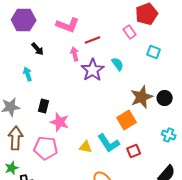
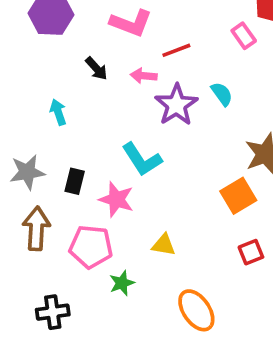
black arrow: (38, 49) -> (96, 68), moved
pink arrow: (75, 54) -> (144, 76), turned -72
black rectangle: (44, 106) -> (75, 181), moved
cyan L-shape: (109, 143) -> (142, 159), moved
green star: (12, 168) -> (122, 283), moved

